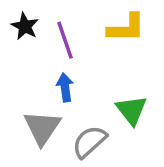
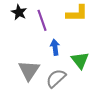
blue arrow: (65, 87) -> (55, 47), moved

